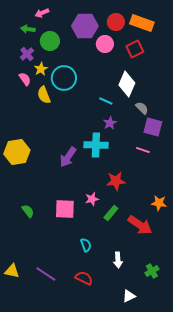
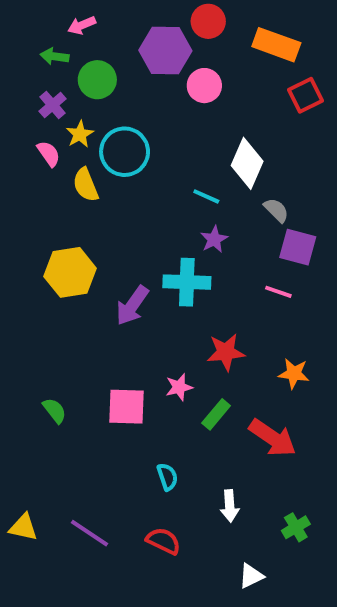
red circle: (116, 22) -> (208, 21), moved
red square: (135, 49) -> (306, 95), moved
yellow hexagon: (17, 152) -> (70, 272), moved
orange star: (159, 203) -> (294, 374), moved

